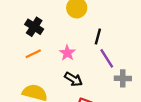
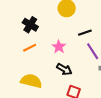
black line: (98, 37) -> (85, 33), turned 56

